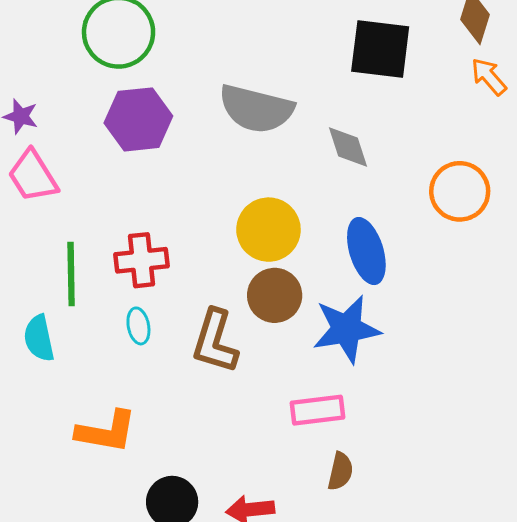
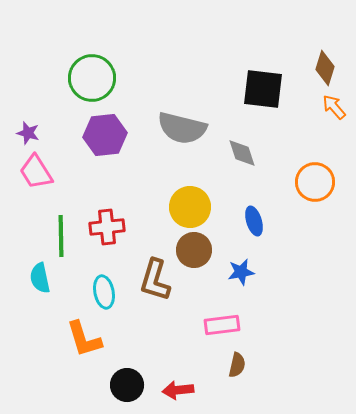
blue ellipse: (366, 251) -> (254, 221), size x0.7
cyan ellipse: (138, 326) -> (104, 292), moved, size x1.4
blue star: (346, 329) -> (241, 272), size x0.6
orange L-shape: (106, 432) -> (84, 339), turned 63

